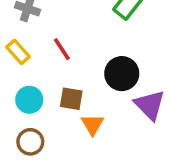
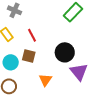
brown square: (71, 99) -> (29, 56), moved

